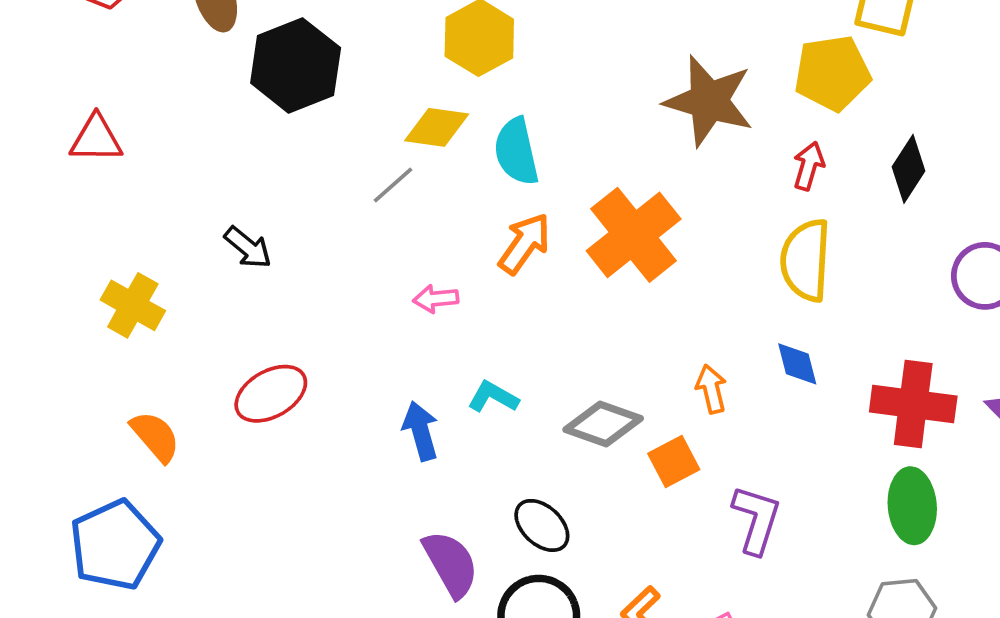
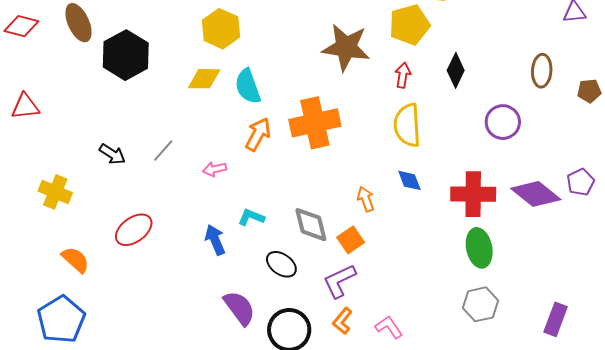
gray line: (393, 185) -> (163, 151), moved
orange cross: (634, 235) -> (315, 123), turned 33
gray diamond: (603, 424) -> (311, 225), turned 63
purple L-shape: (756, 519) -> (340, 281), moved, turned -126
black ellipse: (542, 525) -> (281, 264), moved

